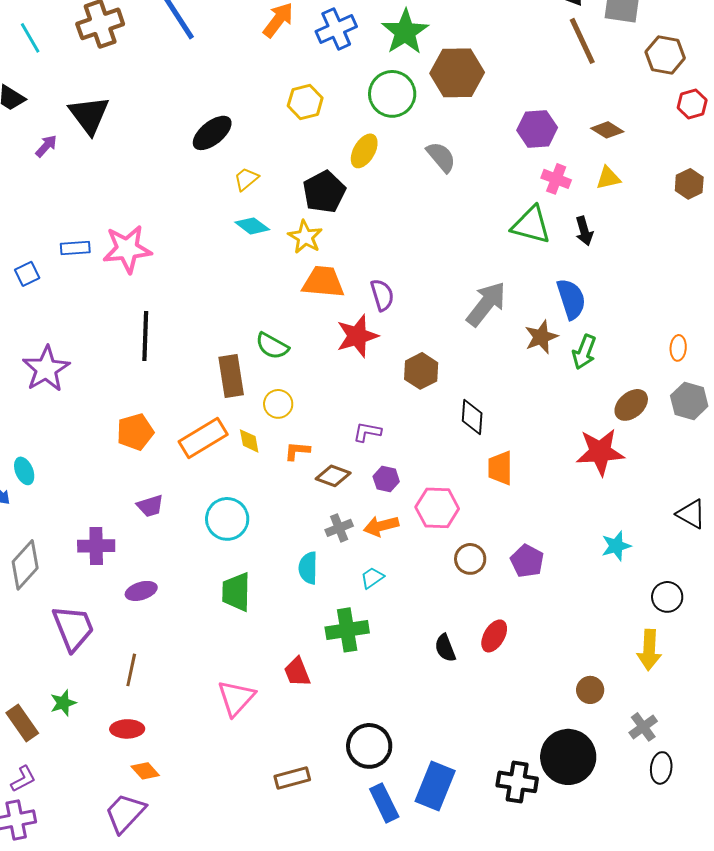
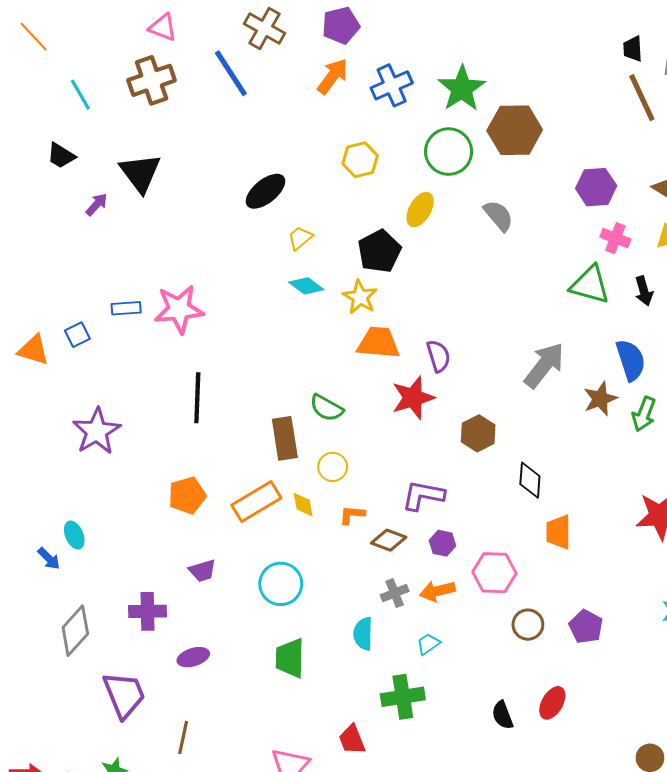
purple L-shape: (367, 432) -> (423, 495), size x1.5

